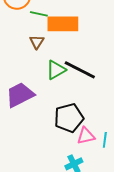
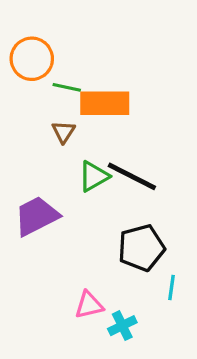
black pentagon: (69, 118) -> (141, 248), moved
pink triangle: (86, 136) -> (89, 305), moved

